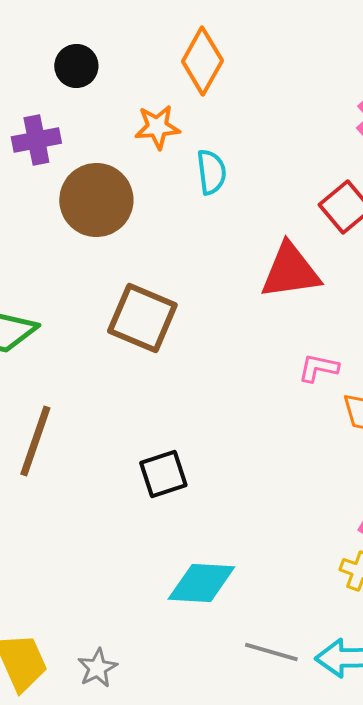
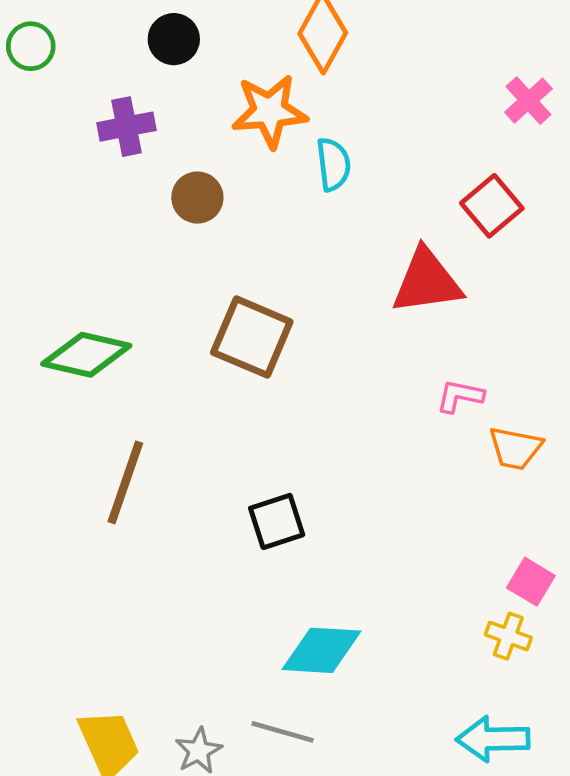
orange star: (157, 127) -> (270, 111), size x1.4
brown circle: (96, 200) -> (197, 198), size x0.6
gray line: (271, 652) -> (283, 732), moved

